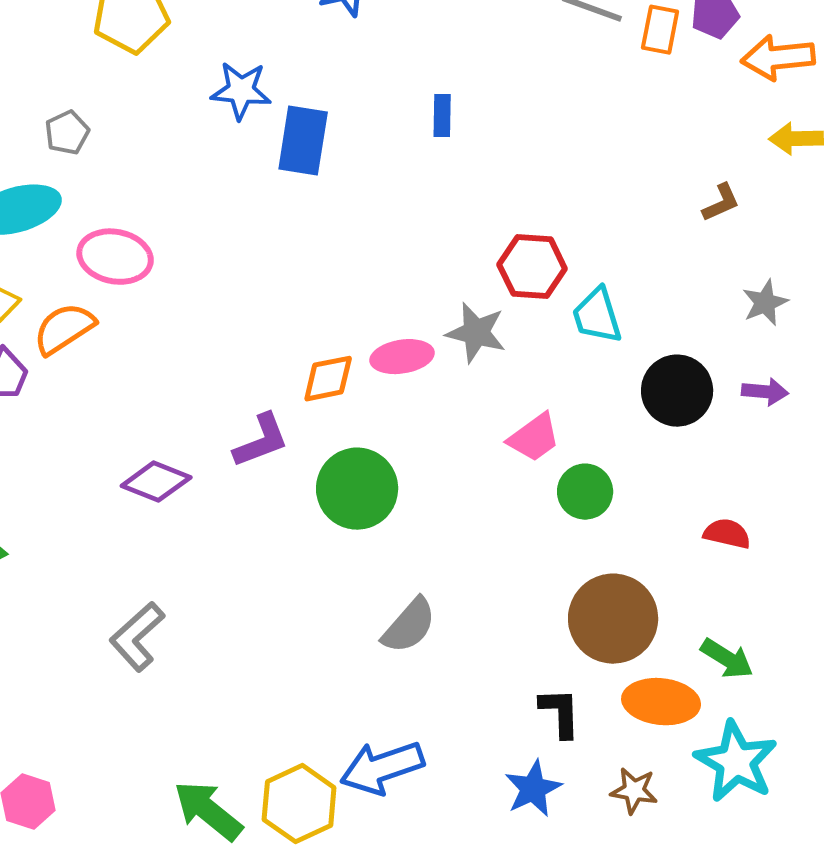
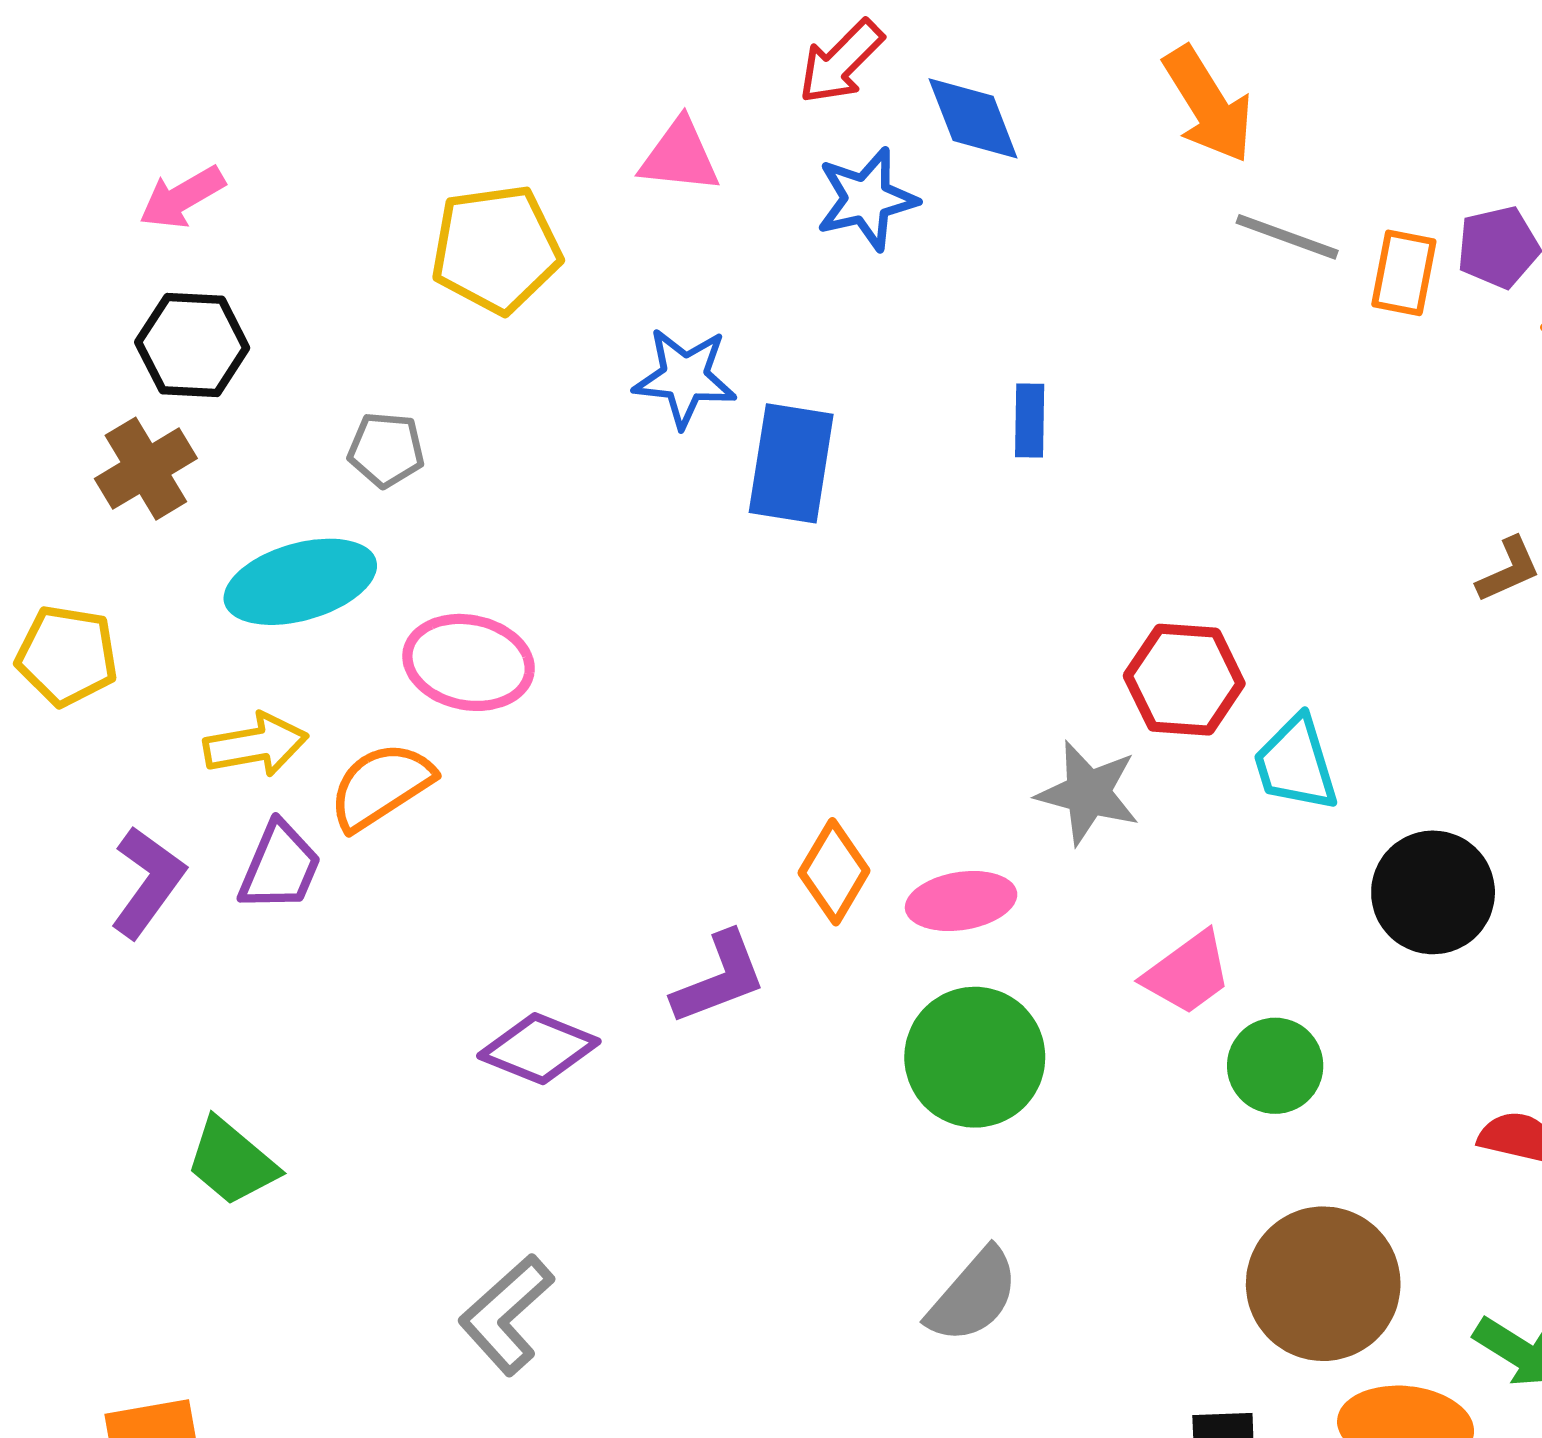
gray pentagon: (67, 133) -> (386, 450), turned 30
pink ellipse: (402, 357) -> (961, 901), moved
orange diamond: (328, 379) -> (834, 872), turned -48
green circle: (357, 489) -> (975, 1057), moved

